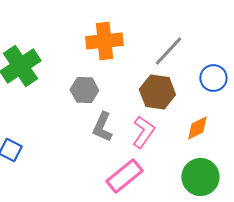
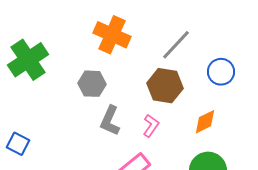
orange cross: (104, 41) -> (112, 35), turned 30
pink L-shape: (143, 132) -> (151, 126), size x0.7

